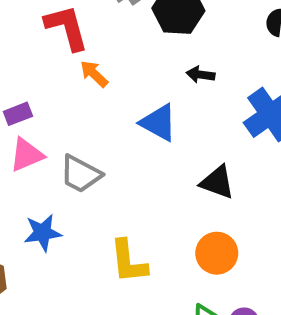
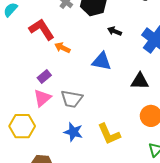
black arrow: (201, 75) -> (115, 31), turned 32
purple rectangle: (18, 114) -> (44, 77), moved
blue star: (43, 233) -> (73, 132), moved, turned -30

